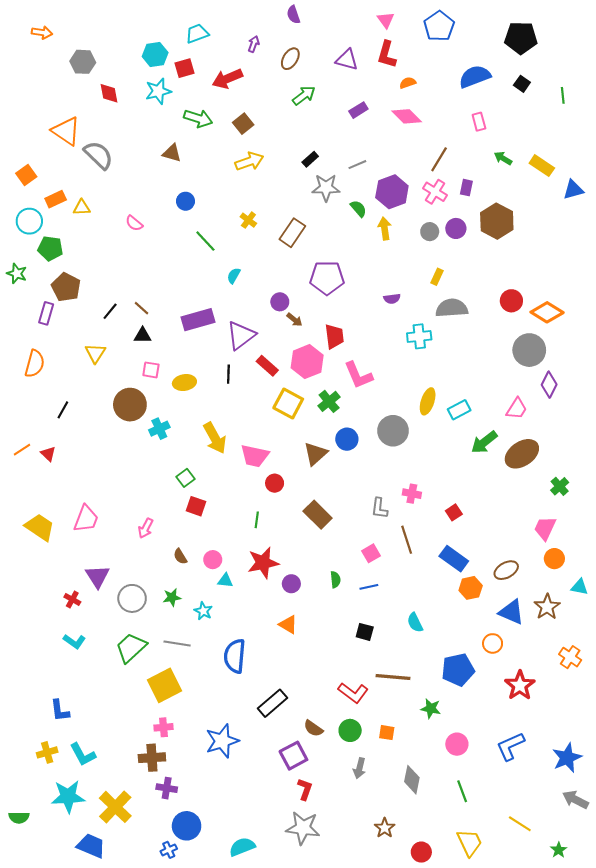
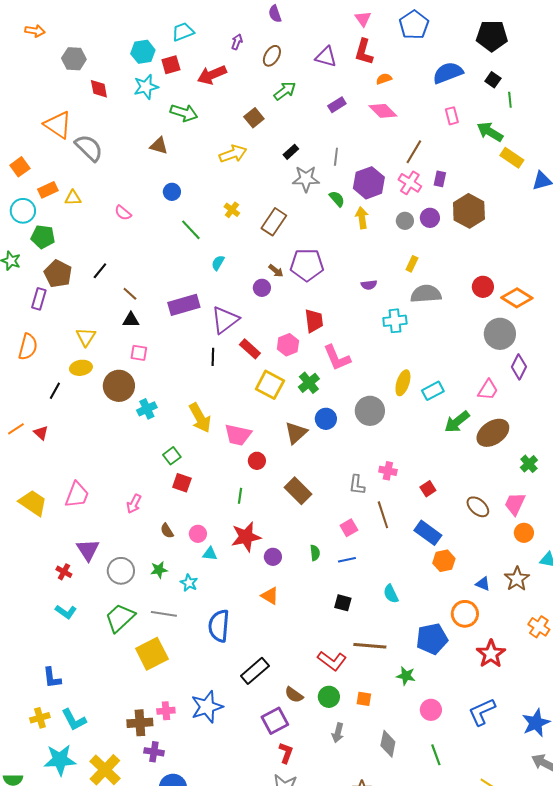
green line: (563, 95) -> (510, 100), moved
brown square: (243, 124) -> (254, 118), moved
green arrow: (503, 158) -> (490, 132), moved, size x1.5
gray line: (357, 165) -> (336, 157), turned -60
black line: (110, 311) -> (100, 271), moved
brown arrow: (294, 320) -> (276, 271), moved
pink hexagon: (307, 362) -> (288, 345), size x0.7
yellow ellipse: (184, 383) -> (81, 368), moved
brown ellipse: (506, 570) -> (478, 507), moved, turned 70
blue triangle: (511, 612) -> (483, 584), size x0.6
orange circle: (493, 643) -> (465, 614), size x1.4
pink cross: (163, 727) -> (166, 711), moved

